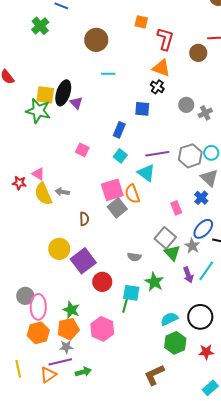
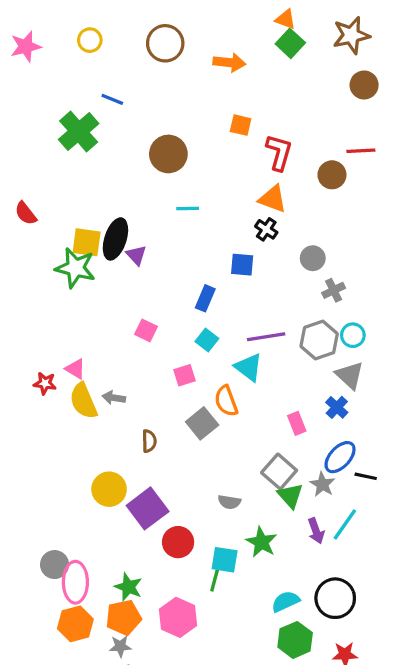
green cross: (40, 26) -> (79, 132), size x1.4
gray cross: (205, 113) -> (334, 290), moved
pink square: (112, 190) -> (184, 375), moved, size x0.6

